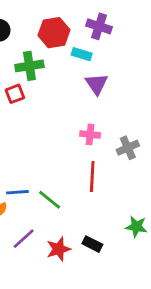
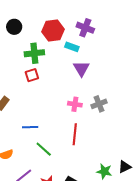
red square: (15, 94) -> (32, 75), moved
gray cross: (128, 148) -> (99, 104), moved
blue line: (17, 192) -> (30, 127), moved

